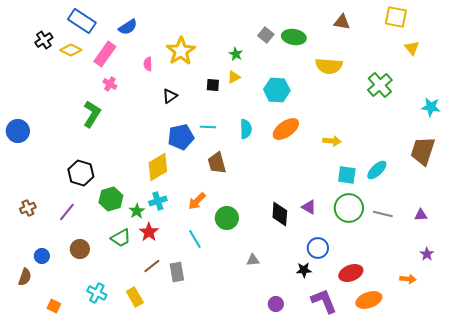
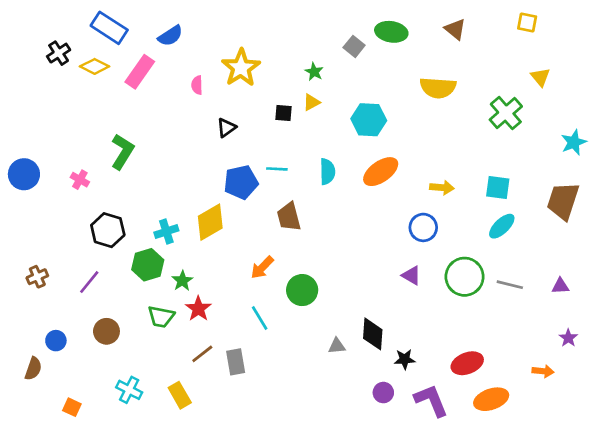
yellow square: (396, 17) -> (527, 23), size x0.7
brown triangle: (342, 22) -> (455, 29), turned 30
green ellipse: (294, 37) -> (391, 32), moved
yellow triangle: (412, 48) -> (540, 77), moved
pink cross: (110, 84) -> (80, 180), moved
cyan star: (431, 107) -> (574, 142), turned -30
cyan square: (347, 175) -> (498, 188), moved
cyan cross: (158, 201) -> (166, 231), moved
black diamond: (280, 214) -> (373, 334), moved
green trapezoid: (121, 238) -> (161, 317), turned 40
blue circle: (318, 248) -> (423, 227), moved
purple circle: (276, 304) -> (383, 393), moved

